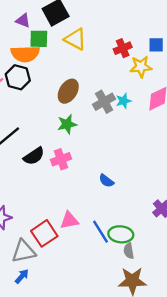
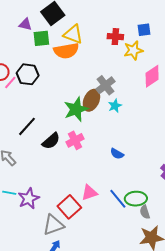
red cross: (123, 48) -> (115, 37), turned 35
orange semicircle: (25, 54) -> (66, 51), moved
brown ellipse: (68, 91) -> (91, 100), moved
cyan star: (124, 101) -> (115, 106), moved
green star: (67, 124) -> (76, 109), size x1.4

